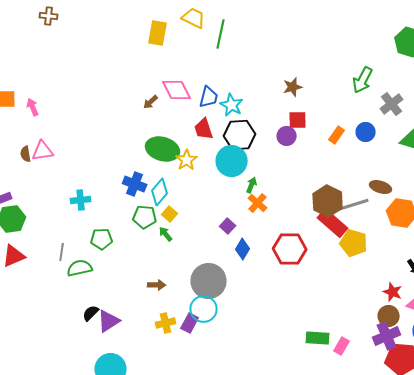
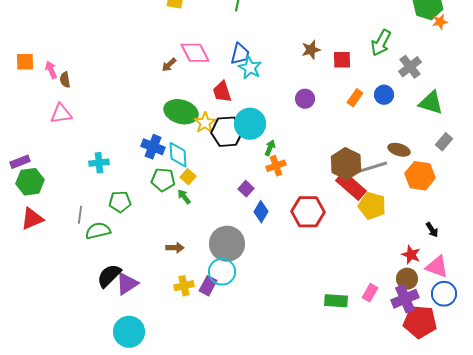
blue trapezoid: (209, 97) -> (240, 54), moved
red square: (298, 120) -> (342, 60), moved
black hexagon: (240, 135) -> (227, 132), moved
brown semicircle: (26, 154) -> (65, 80), moved
cyan diamond: (160, 192) -> (178, 155), turned -44
orange cross: (258, 203) -> (276, 166), turned 30
black semicircle: (91, 313) -> (109, 276), size x1.5
pink rectangle: (342, 346) -> (370, 293), moved

